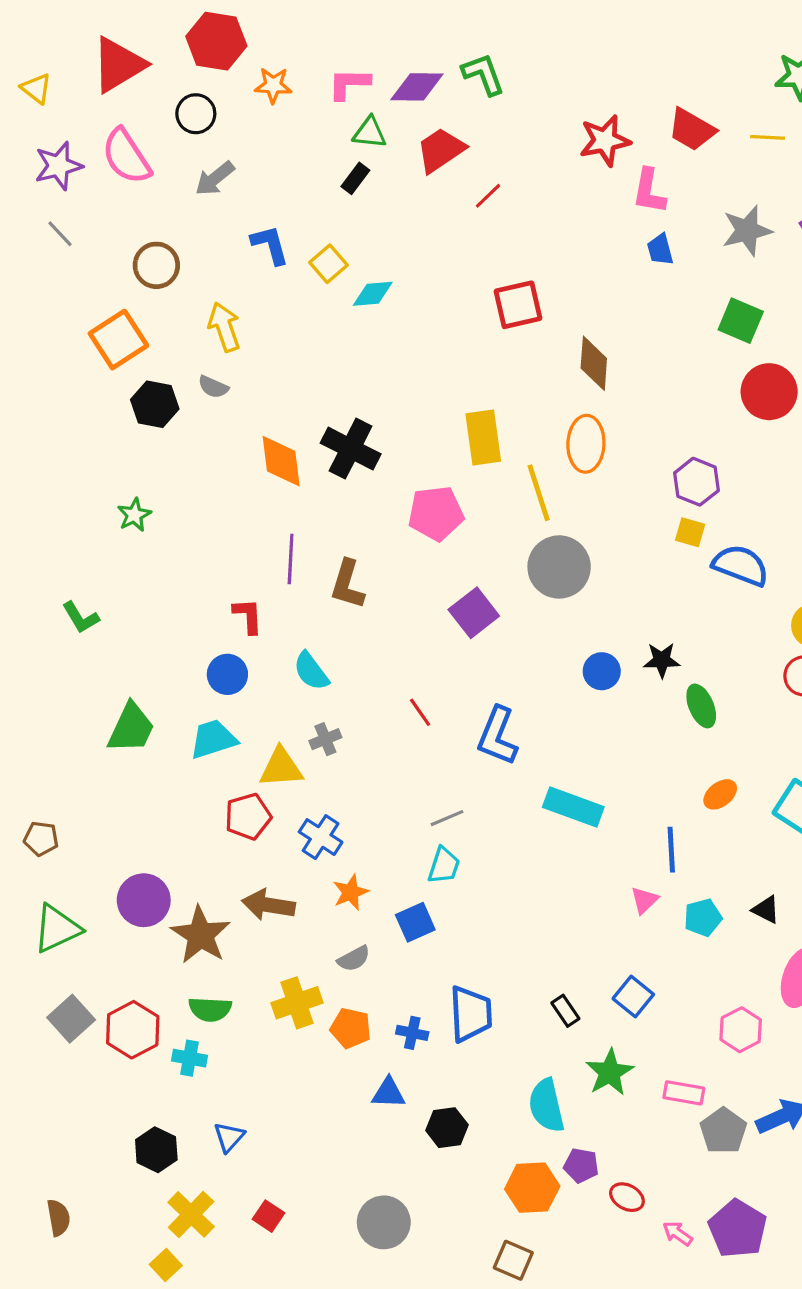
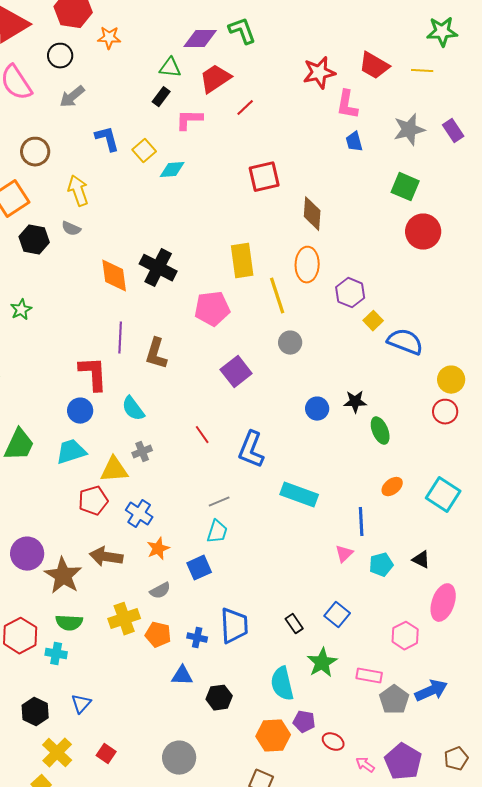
pink L-shape: (349, 84) -> (189, 120), moved
purple hexagon: (696, 482) -> (350, 293), moved
yellow square: (690, 532) -> (373, 321), turned 30
gray circle: (559, 567) -> (290, 343), size x0.6
red L-shape: (248, 616) -> (93, 374), size x1.5

